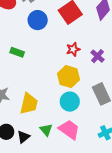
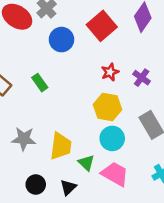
green rectangle: (17, 52) -> (40, 83), turned 40
green triangle: (46, 130) -> (86, 163), moved
black triangle: (23, 137) -> (68, 187), moved

